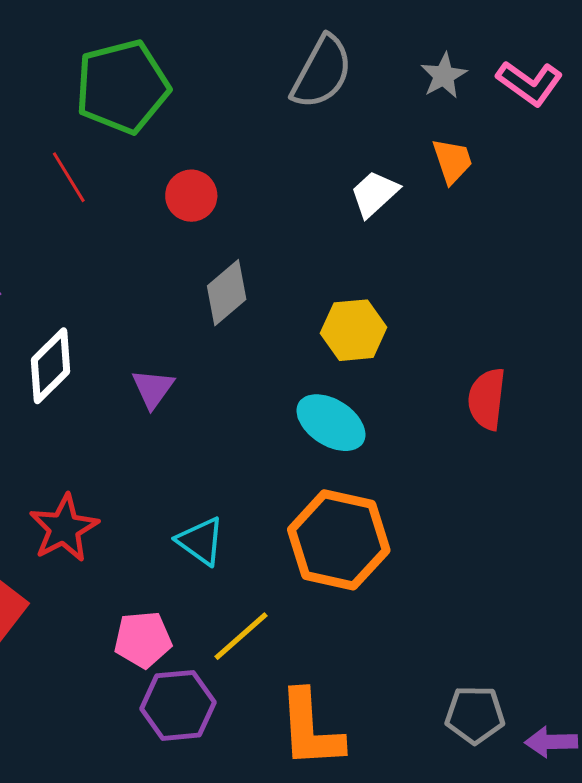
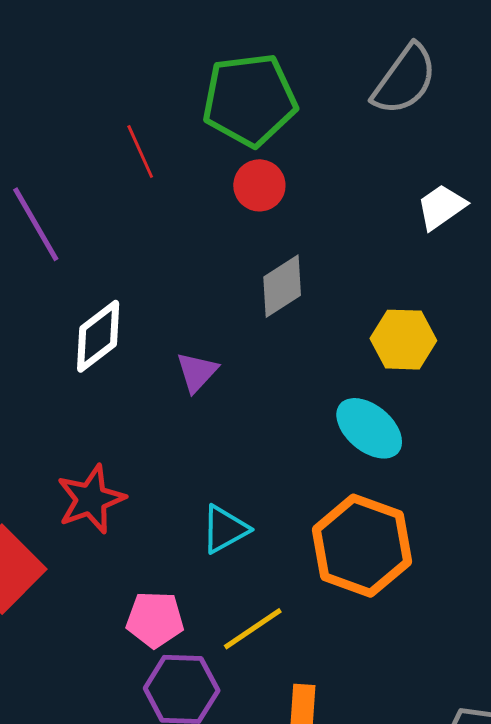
green pentagon: (122, 87) -> (250, 100), moved
cyan triangle: (201, 541) -> (225, 529), turned 48

